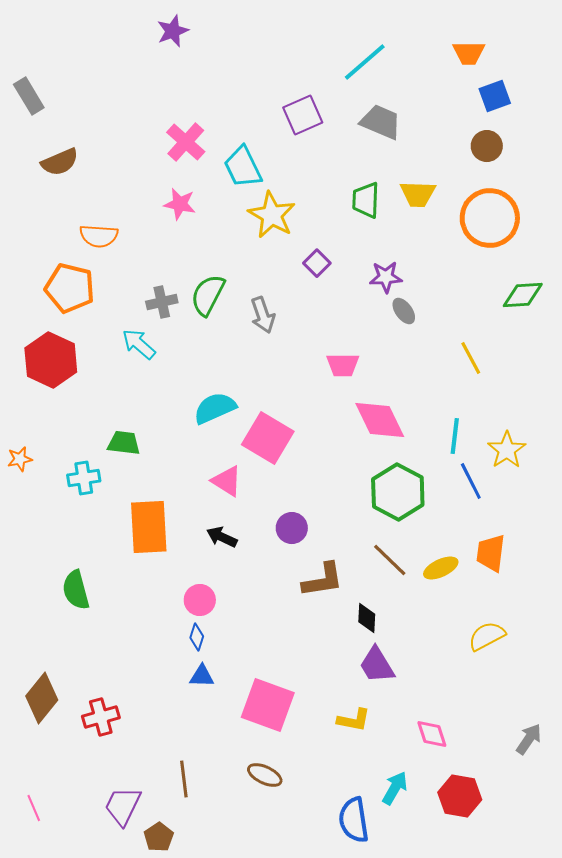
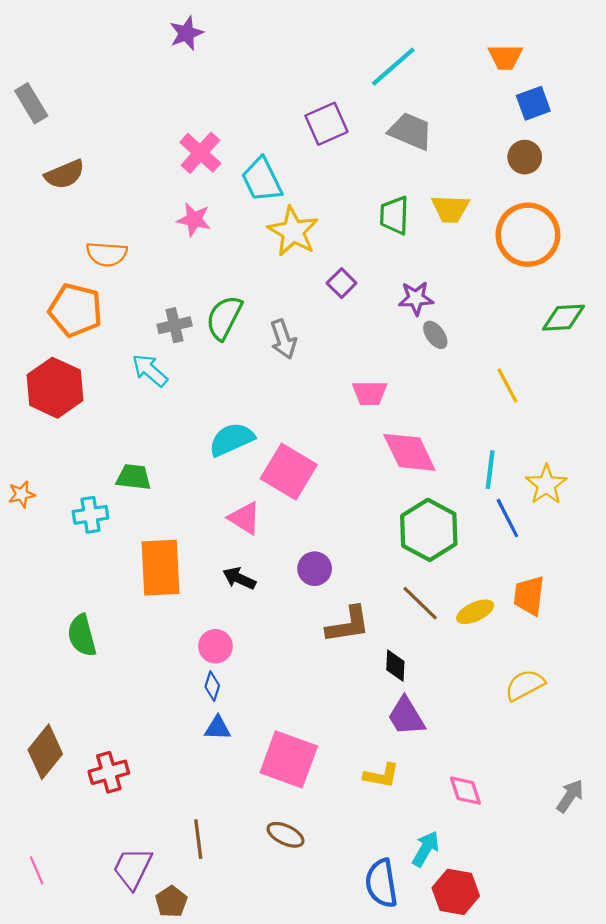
red hexagon: (460, 796) -> (456, 892), moved

